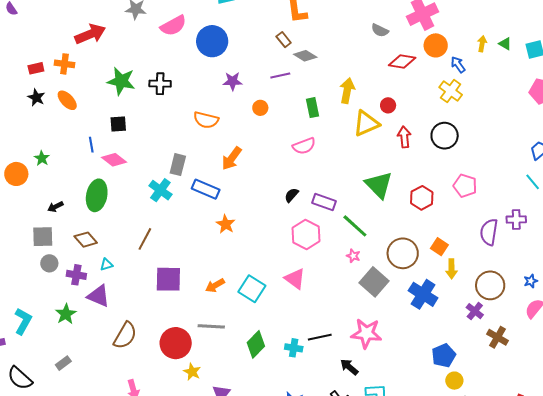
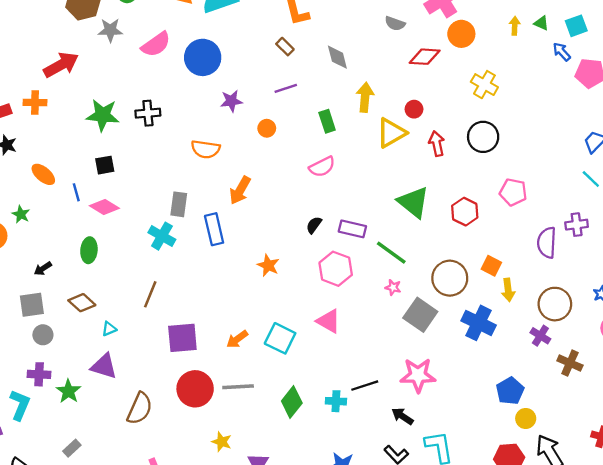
gray diamond: (305, 56) -> (337, 57), moved, turned 50
blue arrow: (458, 65) -> (562, 52), moved
orange ellipse: (67, 100) -> (43, 174), moved
blue rectangle: (206, 189) -> (214, 229), turned 60
green ellipse: (97, 195) -> (89, 250), size x0.7
orange star: (226, 224) -> (268, 265), moved
purple cross: (76, 275) -> (39, 374), moved
red circle: (176, 343) -> (195, 389), moved

